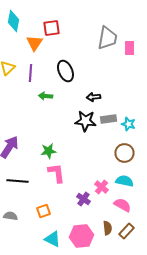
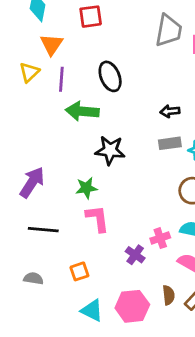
orange triangle: (34, 43) -> (52, 44), moved
green arrow: (45, 96) -> (82, 111), size x1.6
black arrow: (93, 97) -> (170, 111), moved
black star: (85, 121) -> (110, 150), moved
pink cross: (101, 187) -> (160, 238), turned 32

